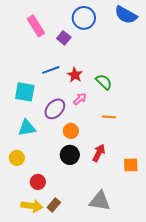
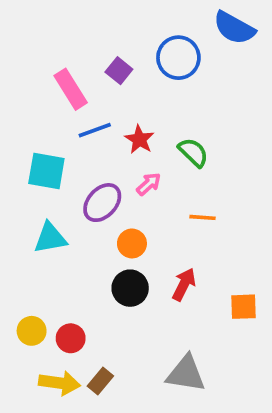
blue circle: (84, 18) -> (178, 58), moved
pink rectangle: (36, 26) -> (71, 89), moved
yellow circle: (17, 158) -> (32, 331), moved

